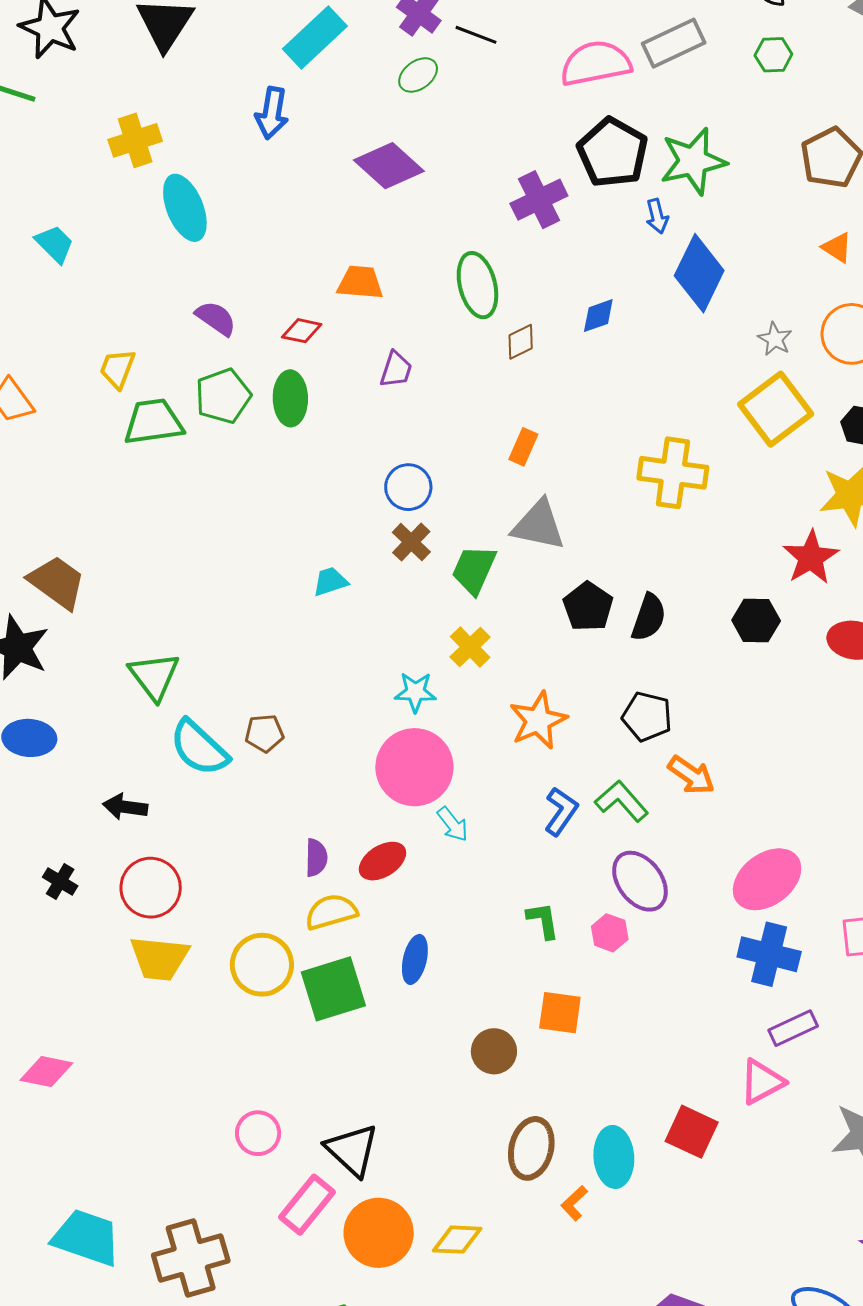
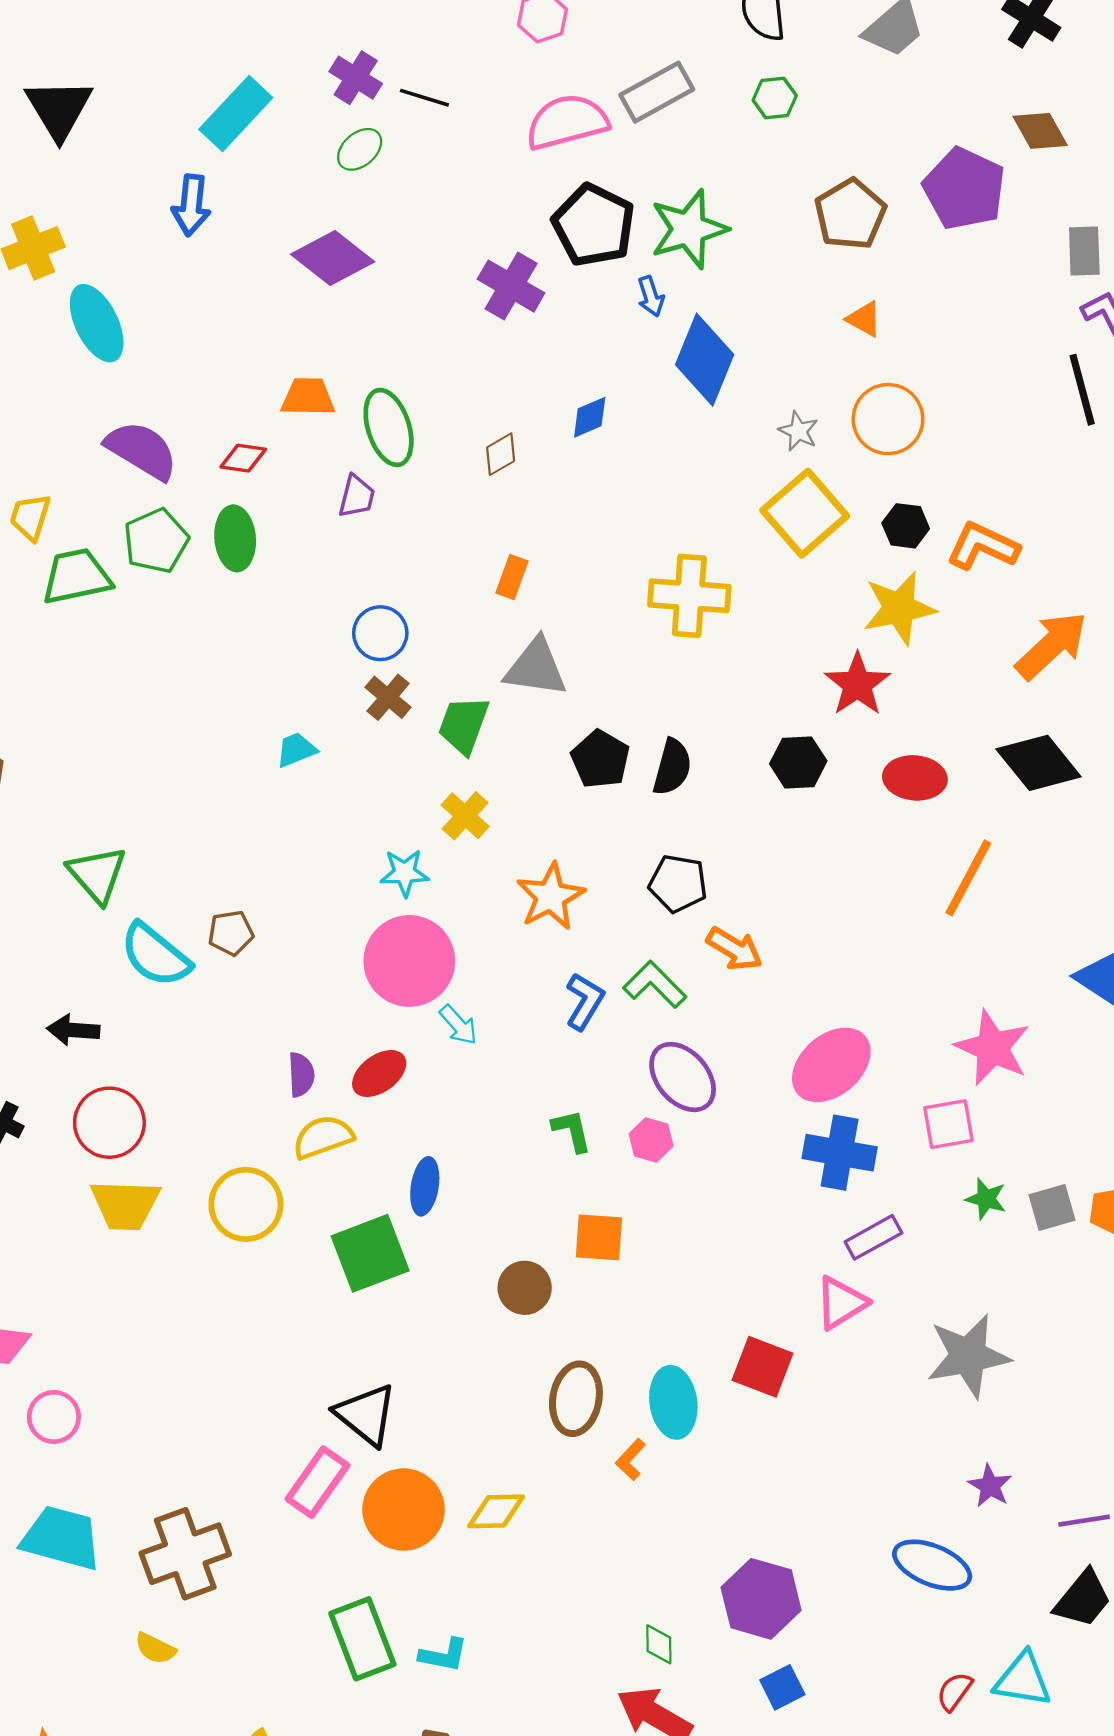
purple cross: (539, 200) -> (511, 286), turned -30
green ellipse: (477, 285) -> (389, 427), moved
purple semicircle: (216, 318) -> (142, 450), size x1.5
green square: (333, 989) -> (370, 1253), moved
pink circle: (258, 1133) -> (54, 1417), moved

